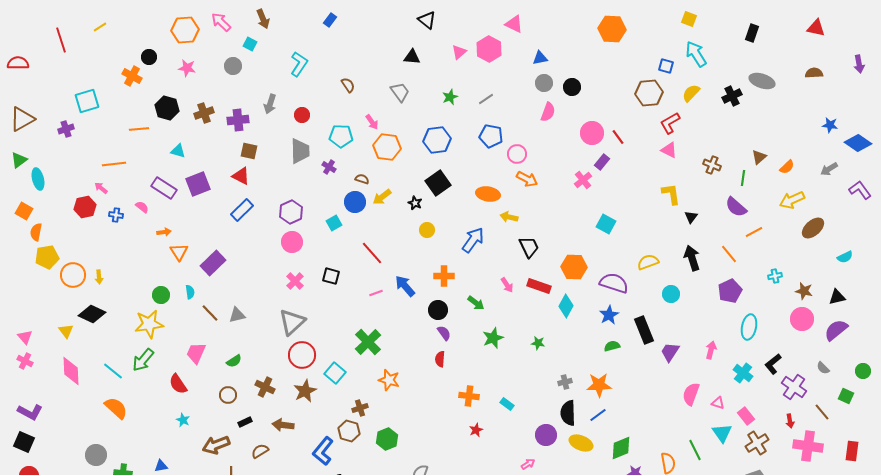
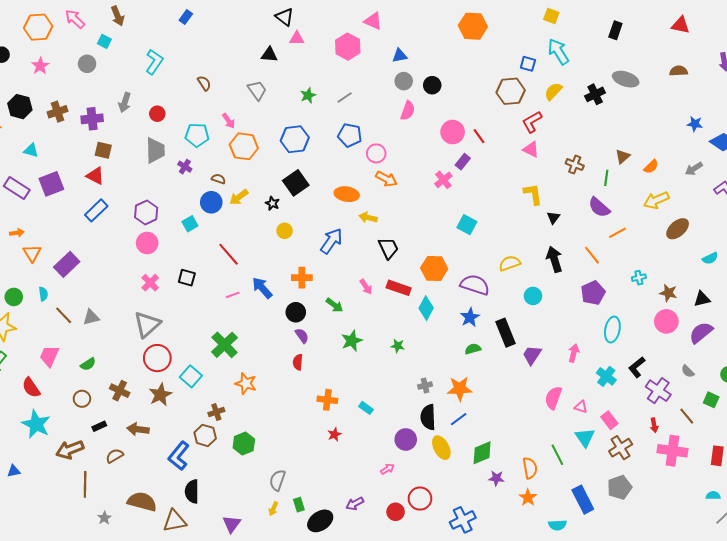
pink triangle: (459, 52) -> (297, 38), moved, turned 42
pink star: (187, 68) -> (40, 66), turned 30
cyan star: (183, 420) -> (36, 424), size x2.0
yellow ellipse: (581, 443) -> (441, 448), turned 40

